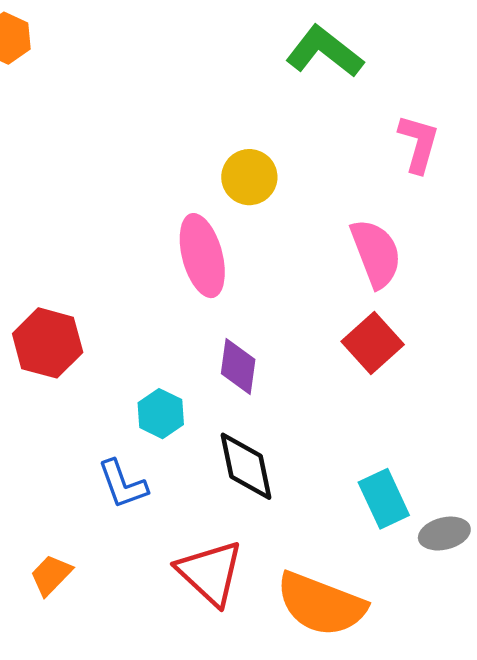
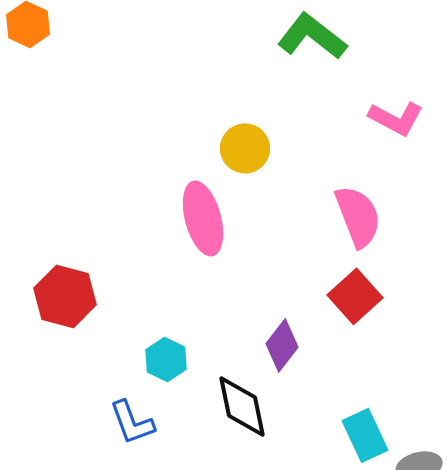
pink L-shape: (419, 143) -> (396, 118), turned 102
purple diamond: (238, 367) -> (282, 345), moved, turned 30

